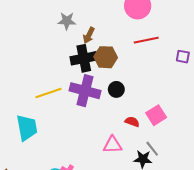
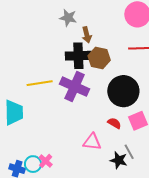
brown arrow: (89, 35) -> (87, 35), turned -49
black circle: (116, 89) -> (123, 91), moved, size x2.0

